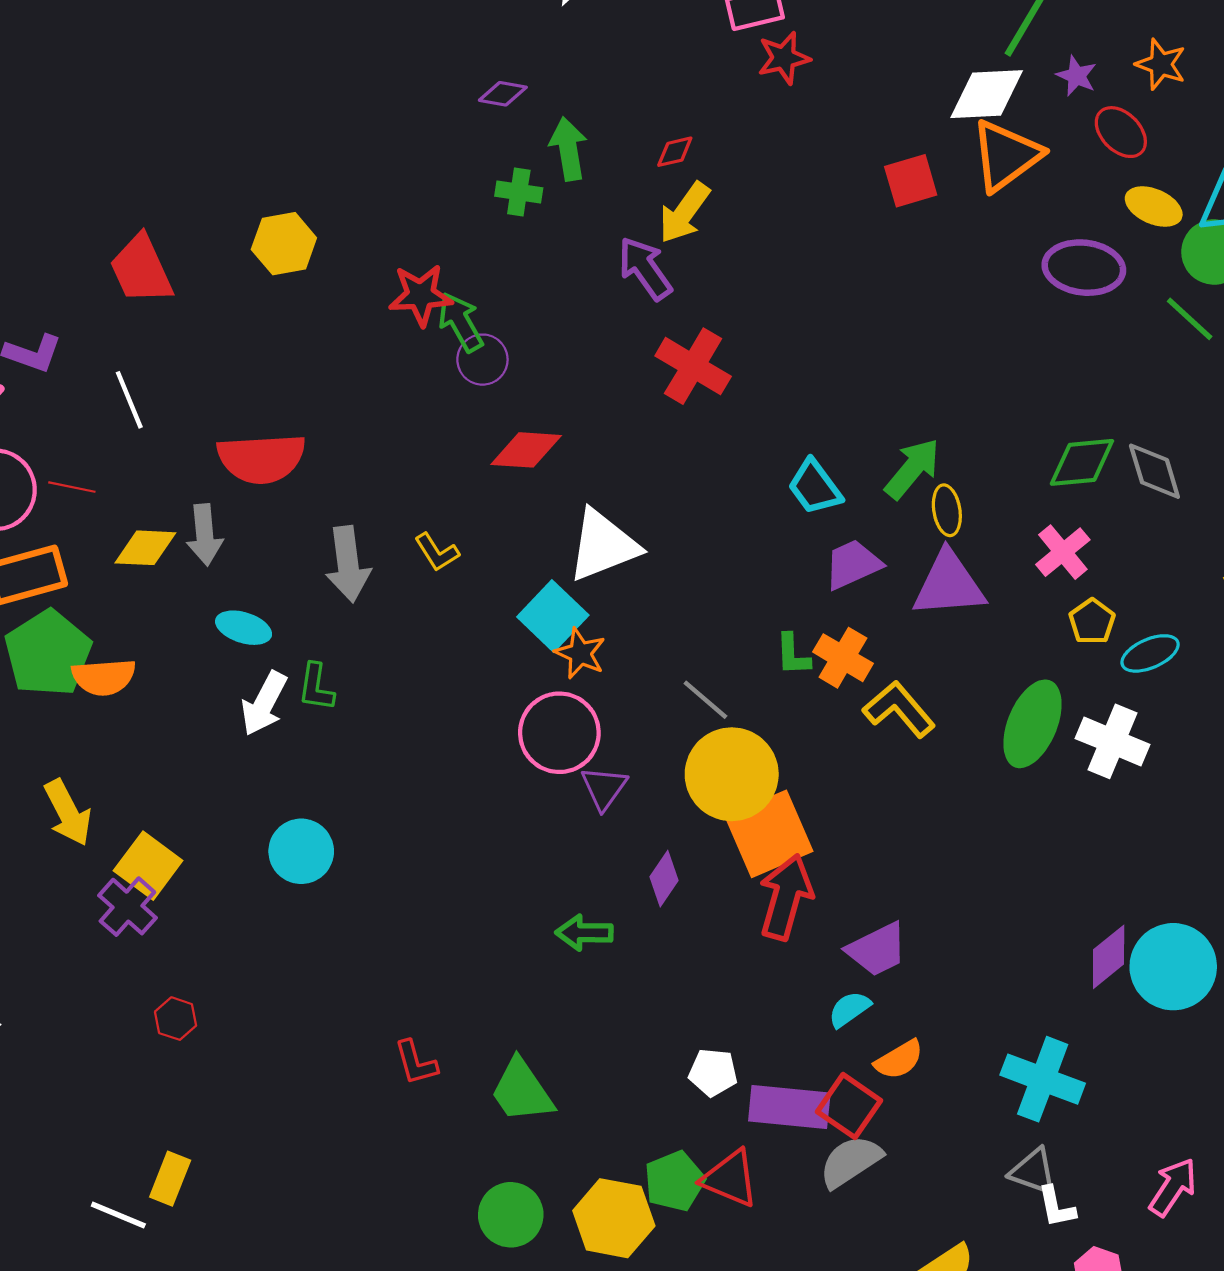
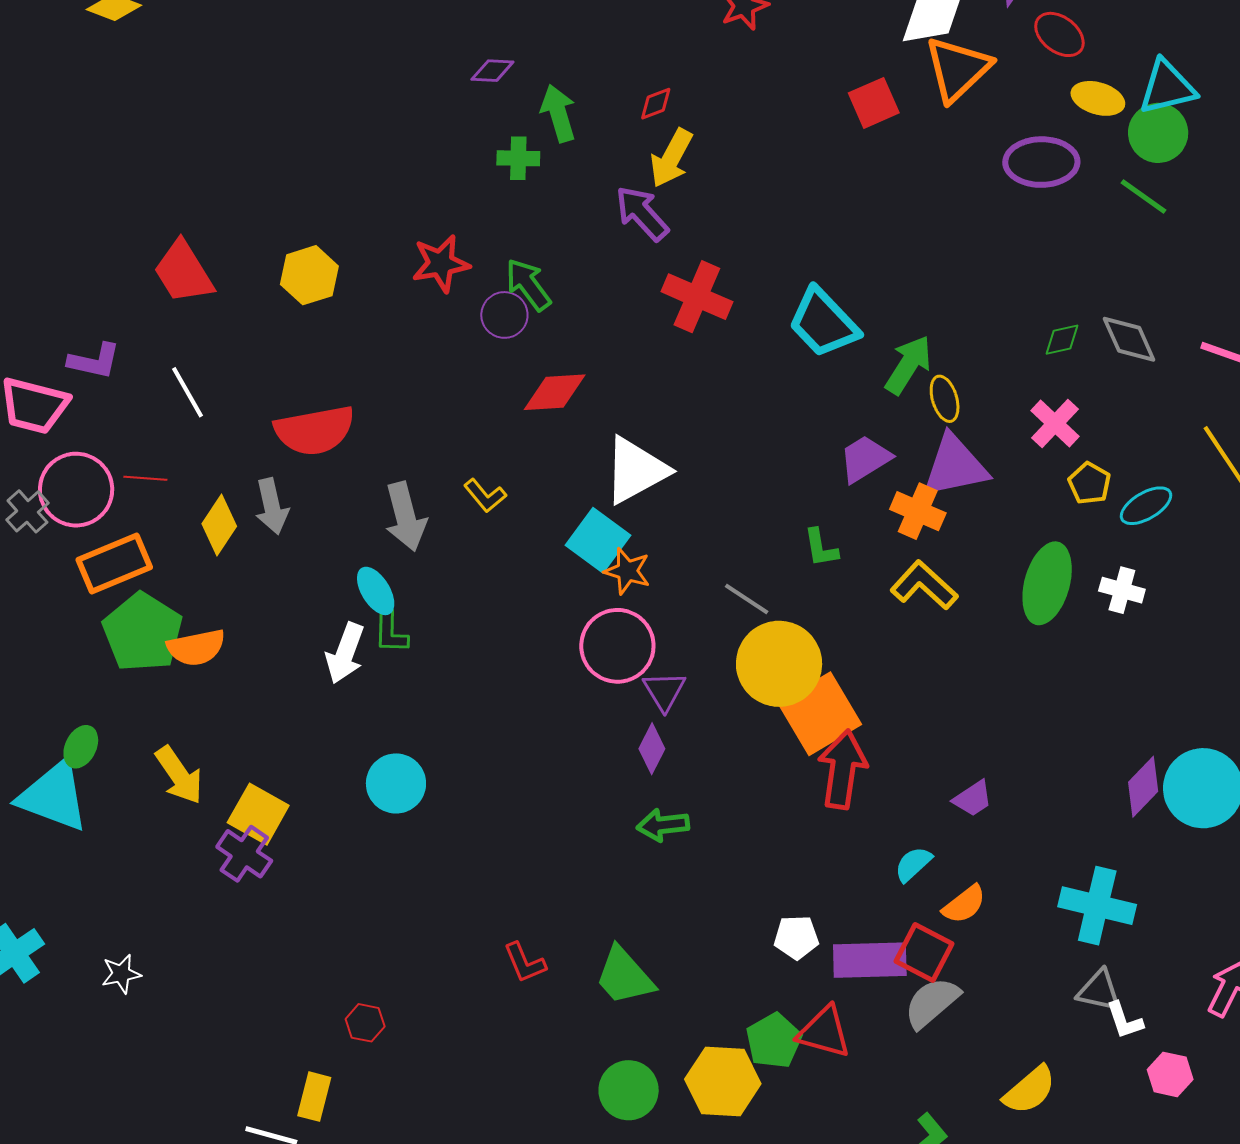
yellow hexagon: (284, 244) -> (309, 275), moved
green arrow: (461, 322) -> (528, 285), moved
green diamond: (1082, 462) -> (1062, 340), size x0.6
cyan trapezoid: (815, 487) -> (823, 323), moved, size x1.4
yellow diamond: (145, 548) -> (219, 525), turned -52
cyan ellipse: (244, 628) -> (376, 591), moved, turned 48
orange cross: (843, 658) -> (918, 511), moved
white cross: (1112, 741) -> (1122, 590), size x0.7
purple diamond: (664, 879) -> (652, 749), moved
purple trapezoid: (877, 949) -> (973, 799), moved, size x0.7
red hexagon: (176, 1019) -> (365, 1023), moved

